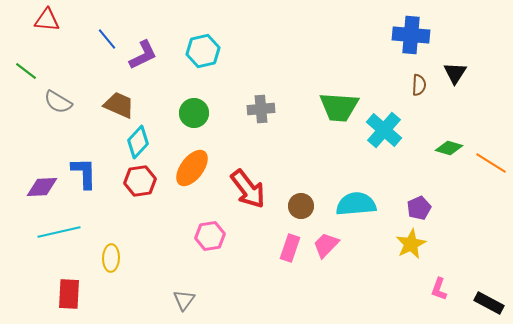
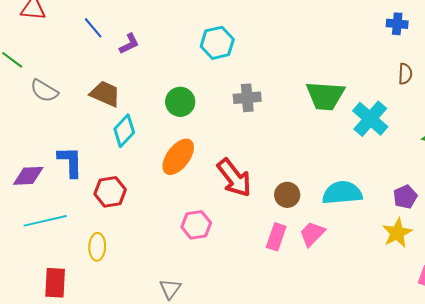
blue cross: (411, 35) -> (397, 24), size x0.6
cyan hexagon: (203, 51) -> (217, 43), moved
purple L-shape: (143, 55) -> (129, 44), size x0.7
red hexagon: (140, 181) -> (110, 192), moved

